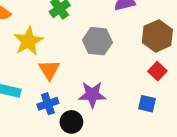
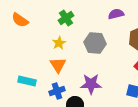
yellow star: (28, 41) -> (59, 43), moved, size x0.6

